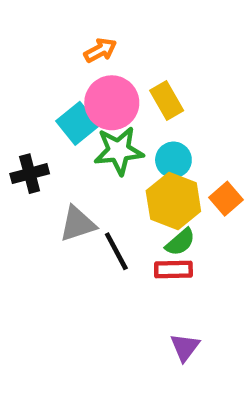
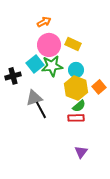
yellow rectangle: (167, 100) -> (73, 44), turned -35
cyan square: (78, 123) -> (35, 64), moved
black line: (116, 251) -> (41, 110), moved

